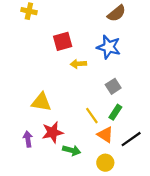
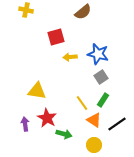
brown semicircle: (117, 13) -> (83, 12), moved
blue star: (109, 47) -> (98, 54), moved
red star: (53, 132) -> (47, 118), turned -30

